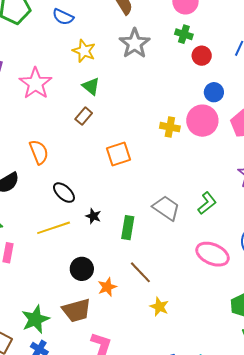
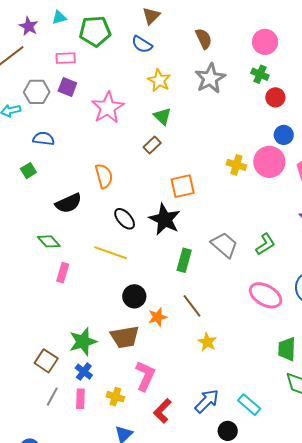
black star: (93, 216) -> (165, 219), moved, size x2.0
yellow line: (54, 228) -> (111, 253), turned 32

